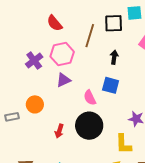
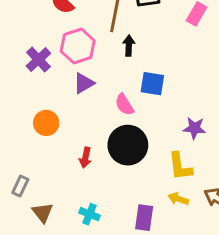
black arrow: (114, 57) -> (129, 46), moved
gray rectangle: (12, 117) -> (20, 186), moved, turned -48

